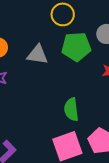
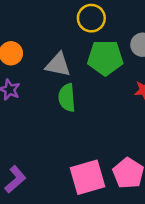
green semicircle: (71, 109) -> (67, 98), moved

